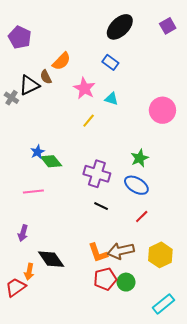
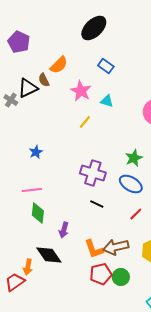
black ellipse: (120, 27) -> (94, 28), moved
green diamond: (51, 161) -> (38, 213), moved, turned 45
purple arrow: (23, 233) -> (64, 230), moved

